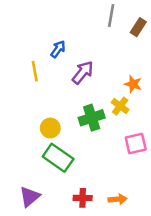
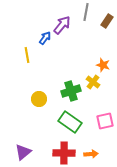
purple arrow: (83, 72) -> (62, 25), moved
pink square: (136, 144) -> (105, 121), moved
green rectangle: (58, 158) -> (70, 122), moved
red cross: (83, 198) -> (64, 153), size x1.5

